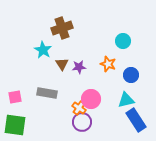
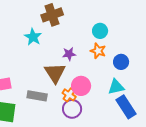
cyan circle: (123, 41) -> (100, 31), moved
brown triangle: (62, 64) -> (55, 73), moved, size x1.6
gray rectangle: (47, 93) -> (37, 96), moved

